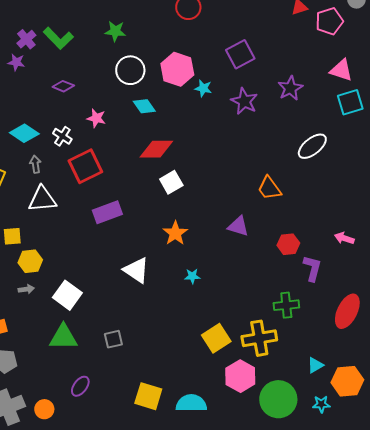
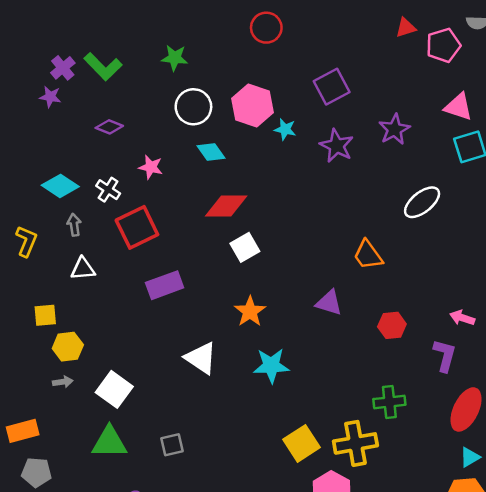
white triangle: (42, 199) -> (83, 269), size x0.7
purple L-shape: (312, 268) -> (445, 355), moved
cyan star: (192, 276) -> (271, 366), size x1.8
cyan triangle: (315, 365) -> (470, 457), moved

